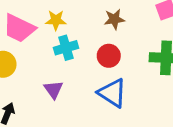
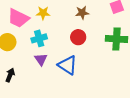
cyan cross: (66, 48) -> (39, 38), moved
blue triangle: (112, 93) -> (67, 65), moved

